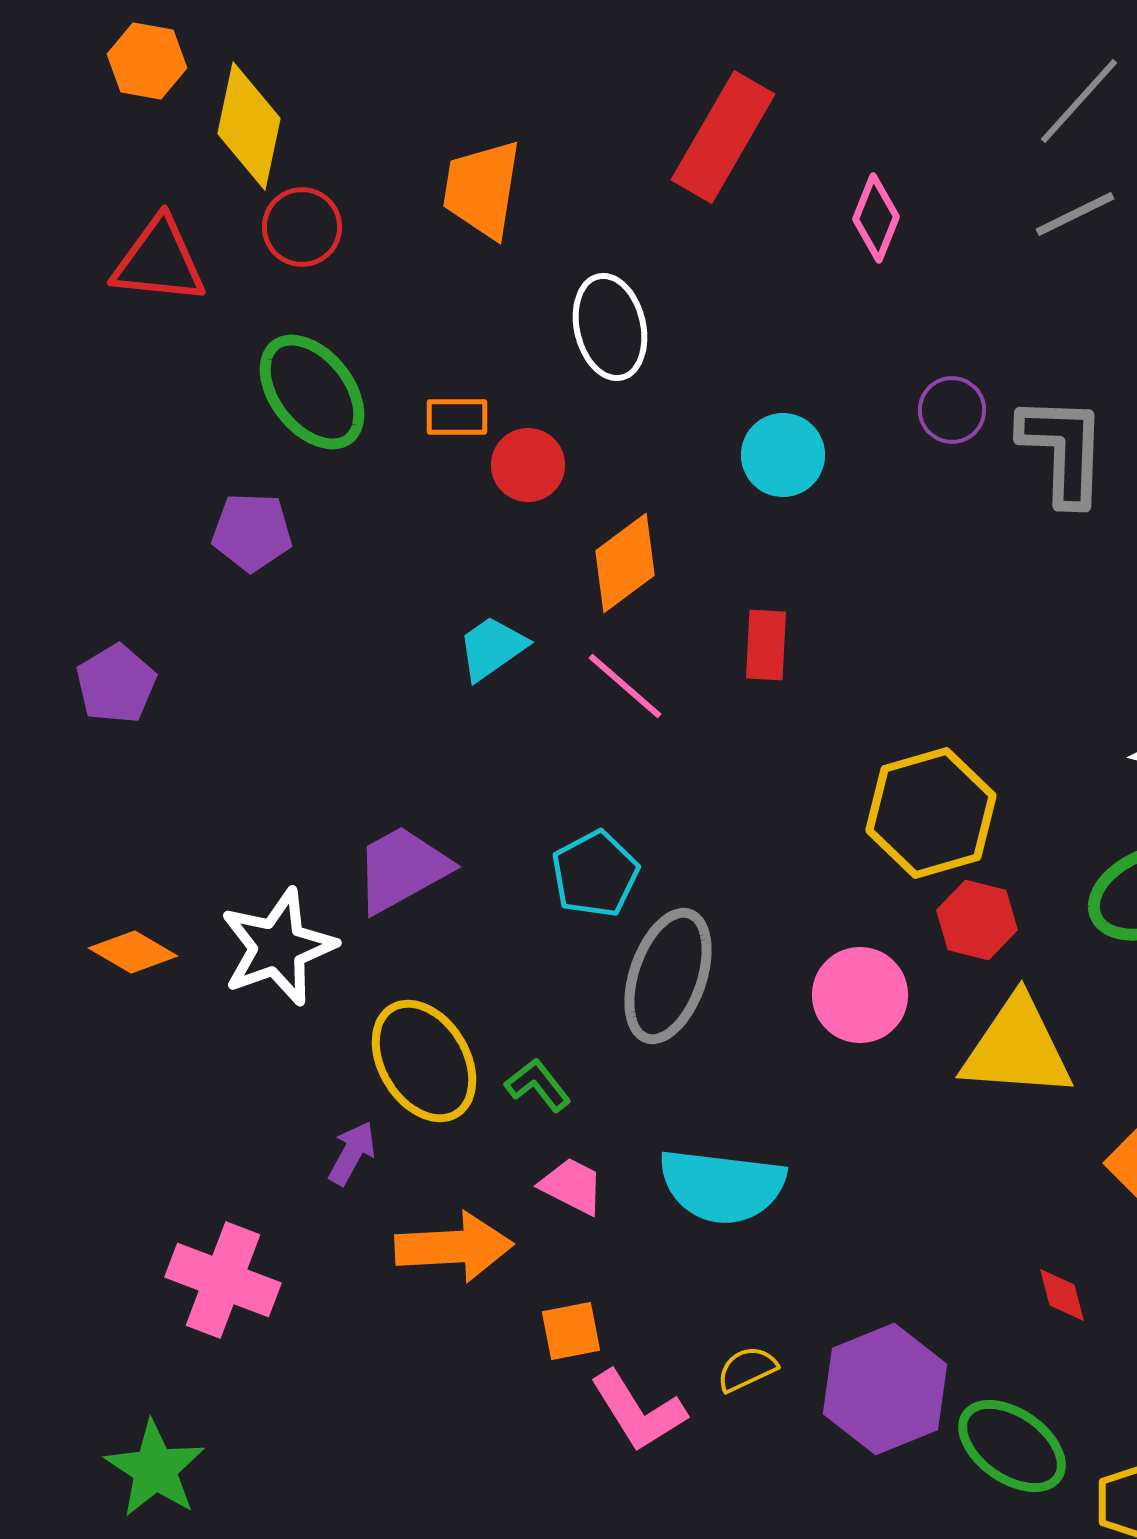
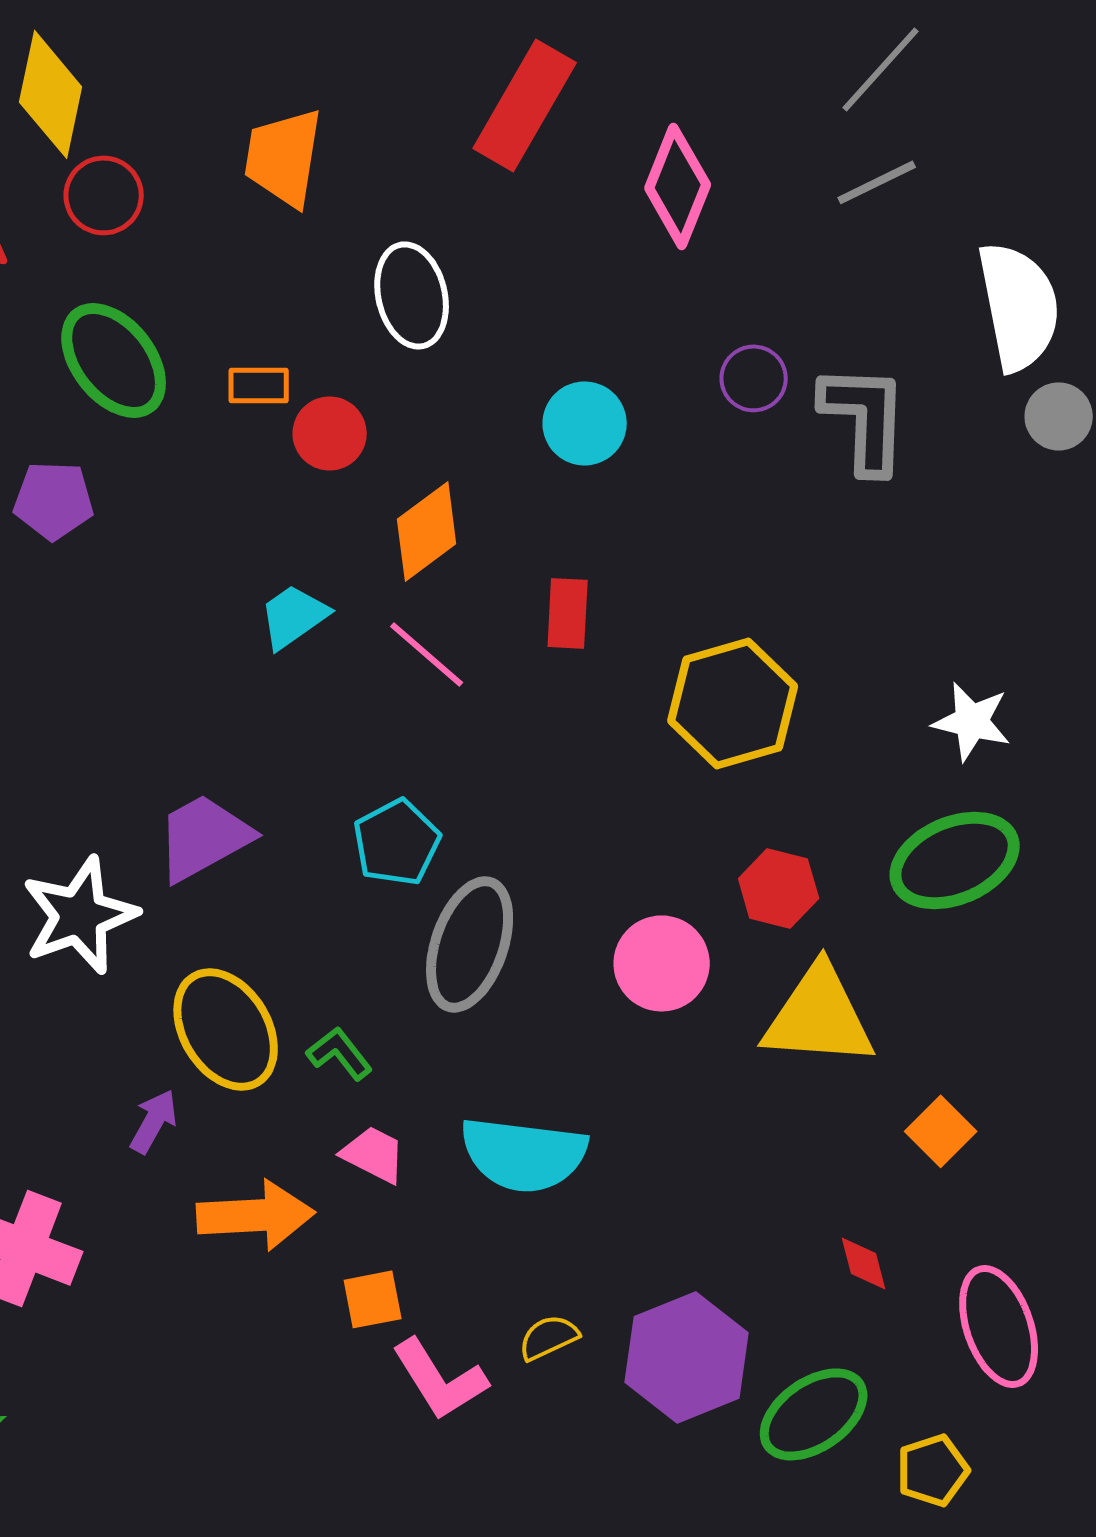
pink diamond: (876, 218) -> (678, 186), size x1.4
yellow hexagon: (931, 813) -> (733, 703), moved
green ellipse: (1012, 1446) -> (814, 1414), turned -70

